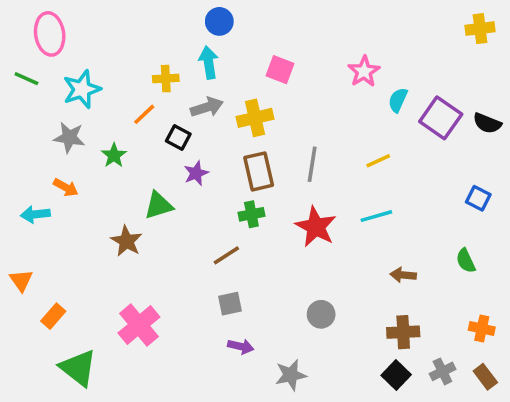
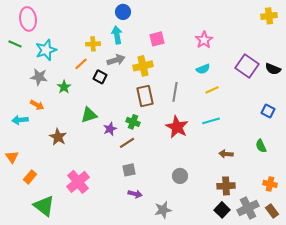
pink square: (280, 70) -> (157, 39), turned -35
cyan semicircle: (398, 100) -> (203, 69), moved, turned -136
purple star: (196, 173) -> (110, 129), moved
green cross: (251, 214) -> (133, 122), moved, turned 32
brown star: (126, 241) -> (58, 137), moved
gray cross: (442, 371) -> (248, 208), size x1.5

